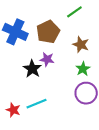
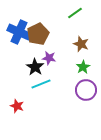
brown pentagon: (48, 32) -> (38, 34), moved
cyan line: (36, 104) -> (41, 84), moved

